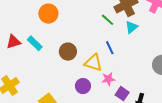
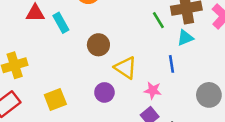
blue line: (110, 48) -> (172, 64), moved
pink star: (108, 79) -> (153, 90), moved

